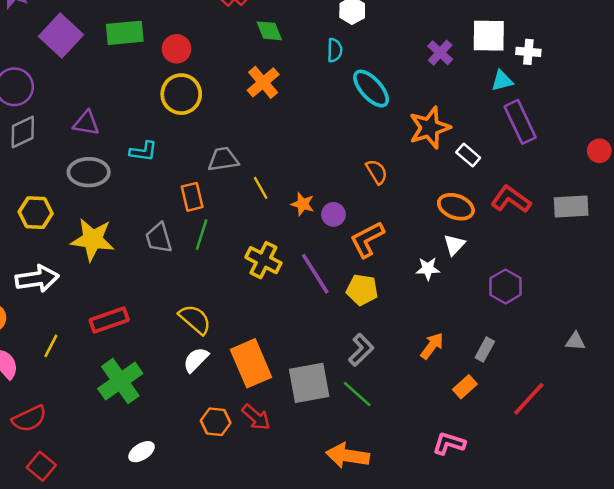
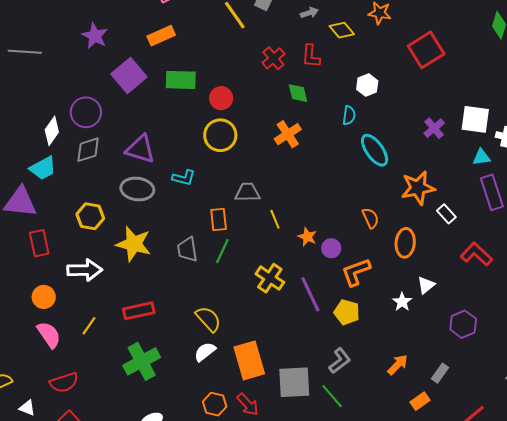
purple triangle: (86, 123) -> (140, 149), size x1.4
orange ellipse: (456, 207) -> (405, 243), moved, turned 68
white star: (428, 269) -> (402, 302), turned 30

